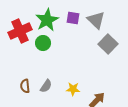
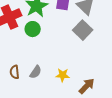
gray square: (108, 44) -> (83, 30), moved

